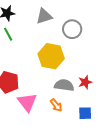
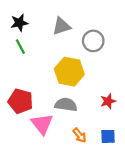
gray semicircle: (64, 85) -> (66, 105), moved
orange arrow: (56, 105) -> (80, 135), moved

